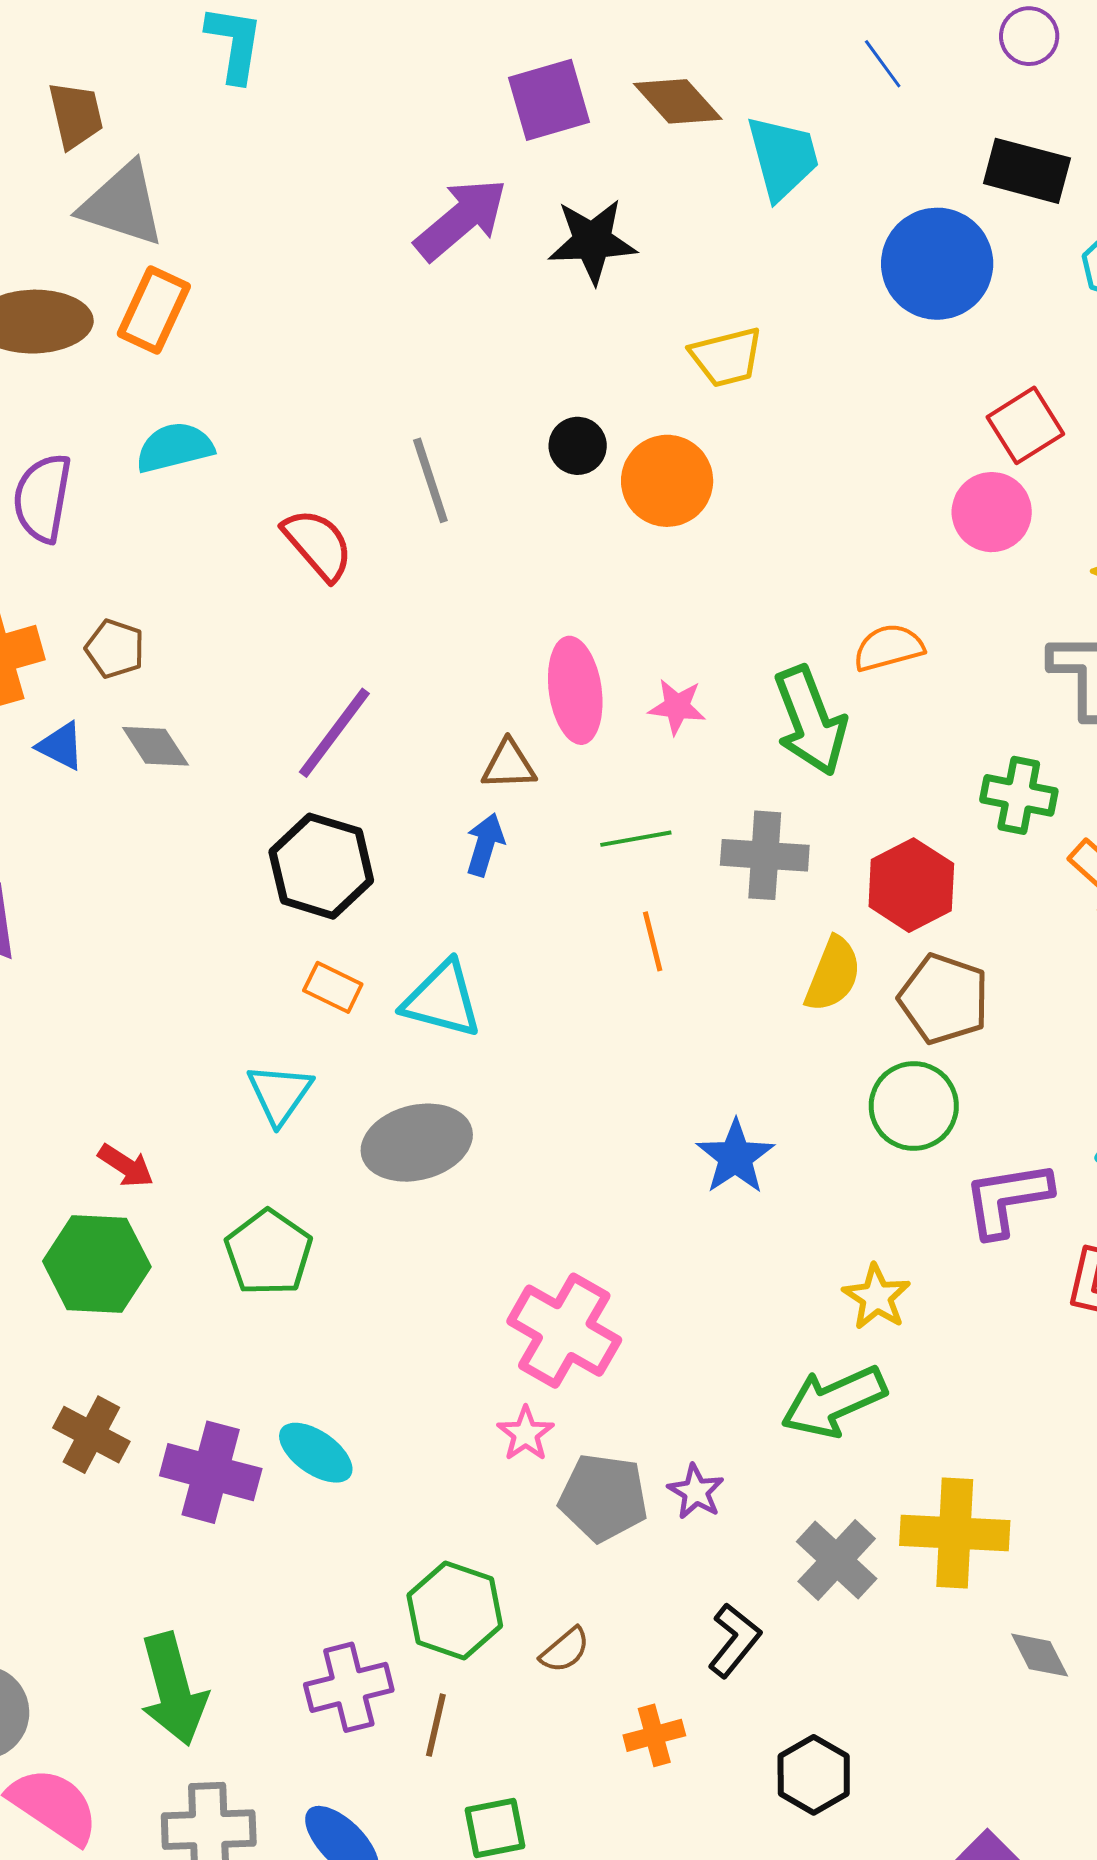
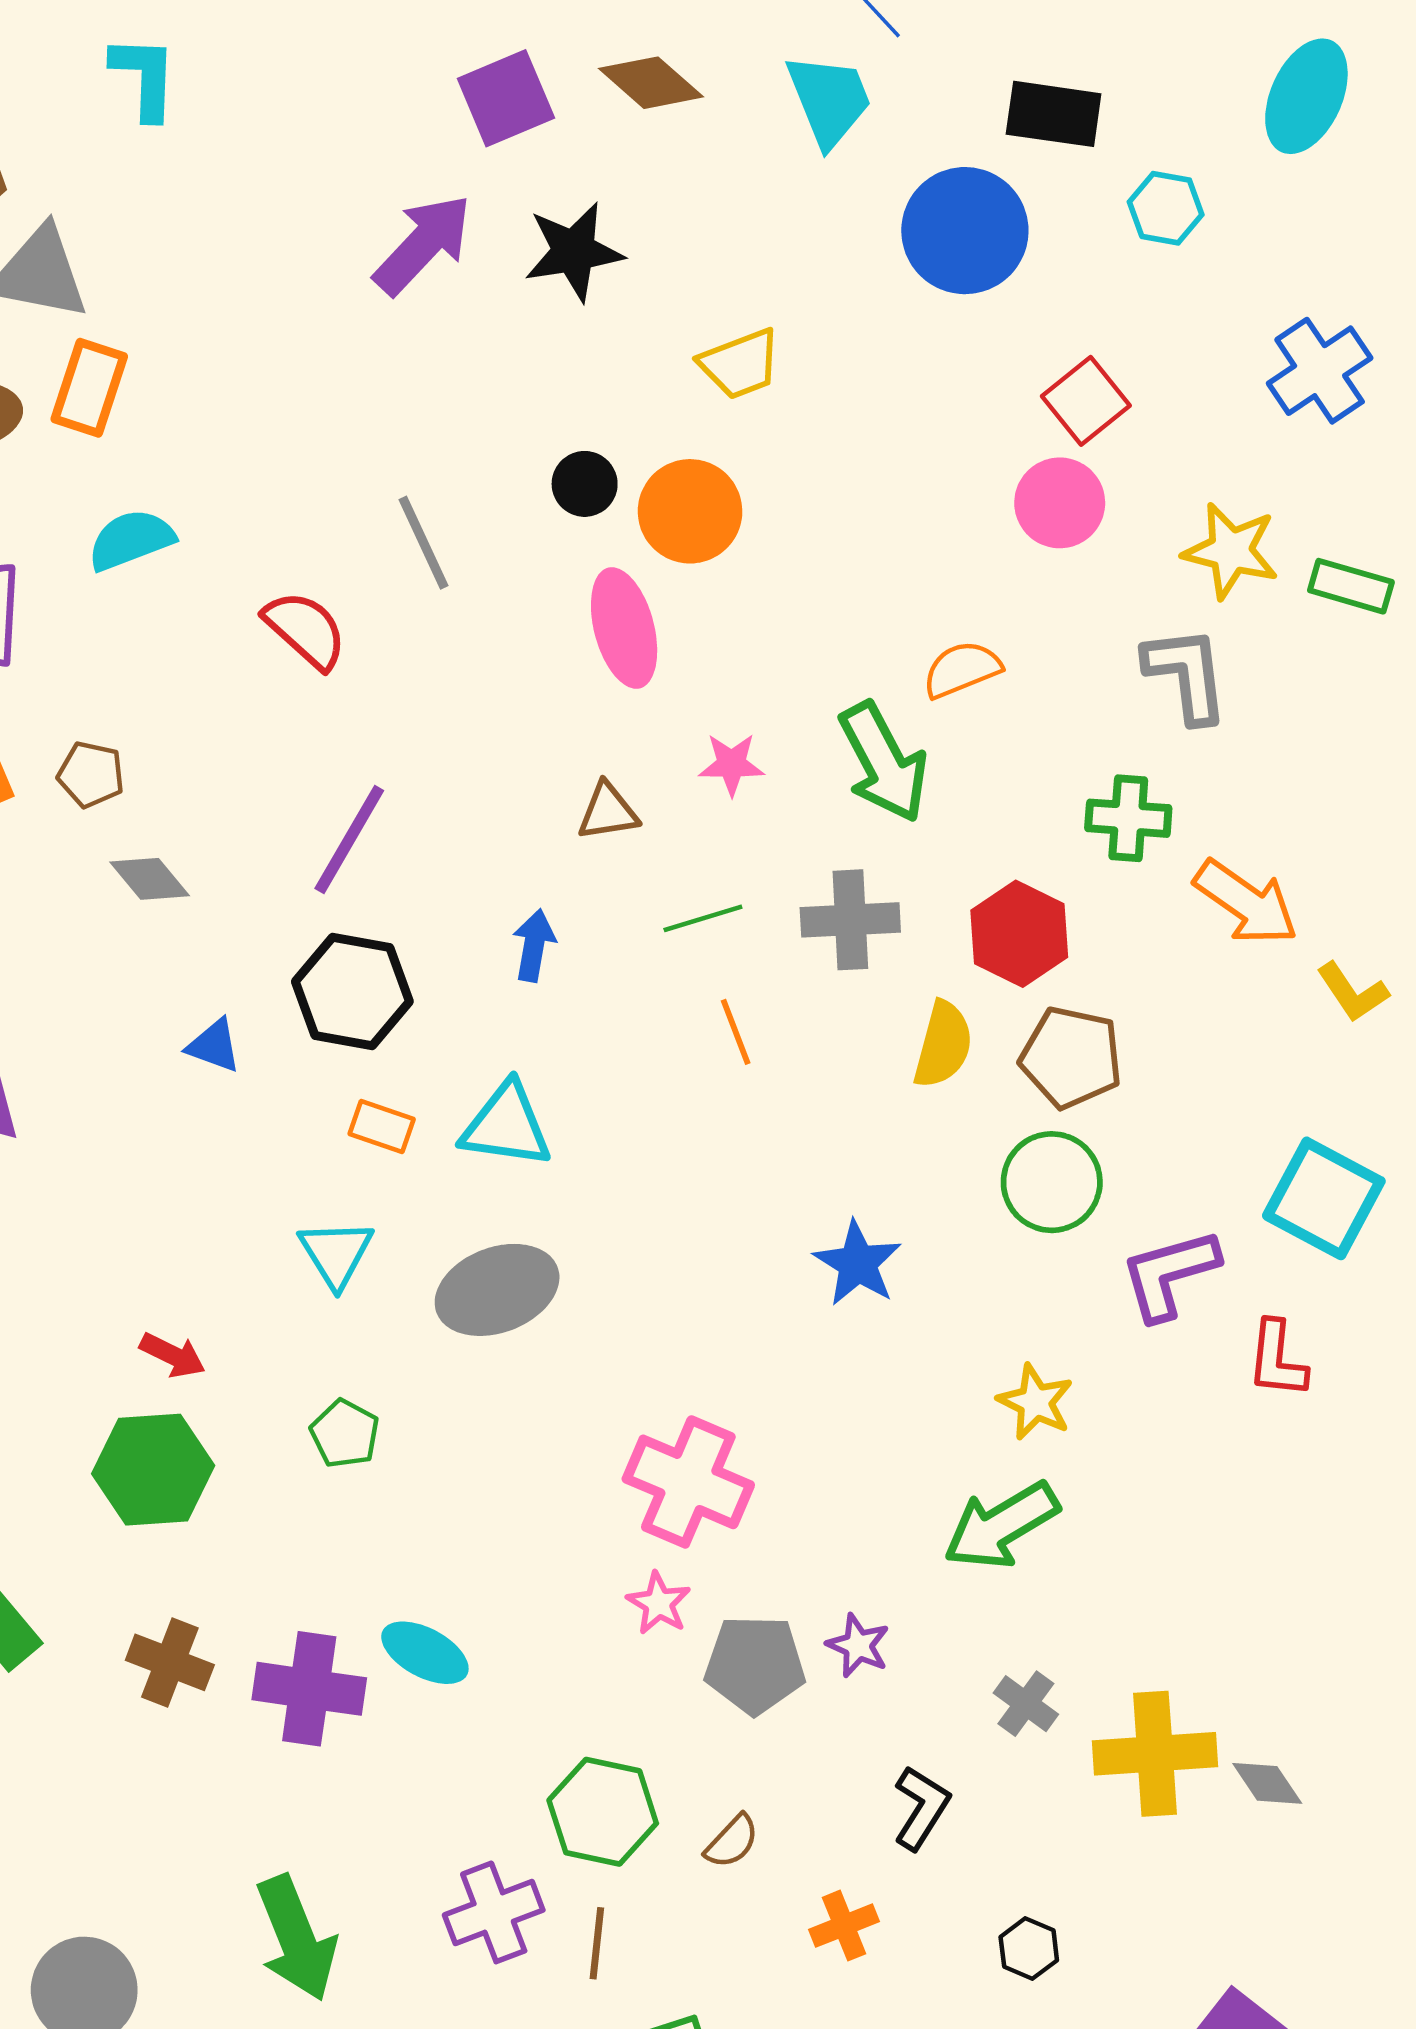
cyan trapezoid: (783, 157) -> (829, 100), moved
pink ellipse: (575, 690) -> (624, 628), moved
blue triangle: (61, 746) -> (214, 1046), moved
brown triangle: (509, 765) -> (608, 812), moved
green pentagon: (268, 1253) -> (345, 1434), size x0.7
yellow cross: (955, 1533) -> (1155, 1754), moved
gray cross: (837, 1560) -> (1026, 1704), size x0.7
black hexagon: (814, 1775) -> (1029, 1949), size x0.7

